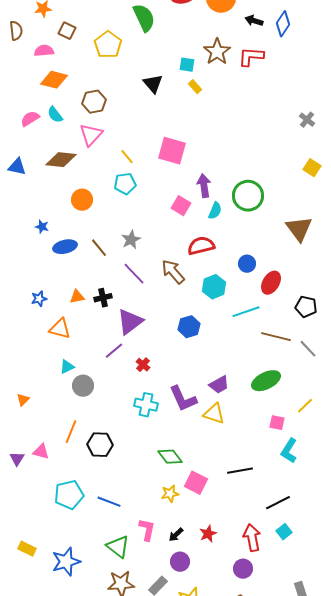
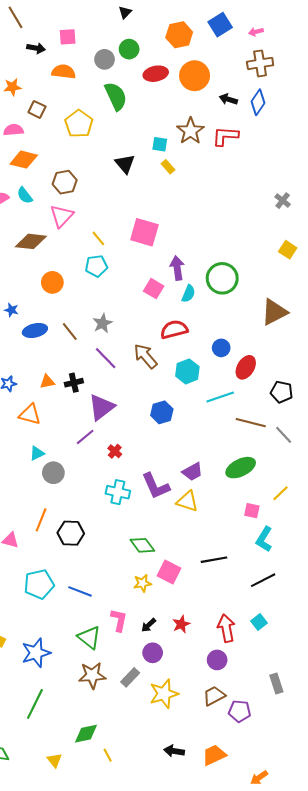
brown triangle: (299, 229) -> (274, 312), turned 40
black line: (278, 503) -> (263, 580), moved

